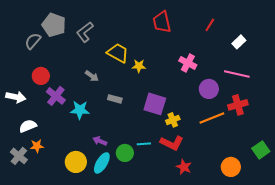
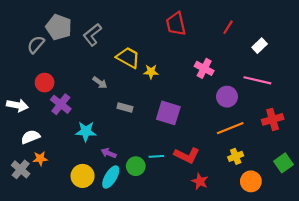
red cross: (238, 105) -> (273, 119), moved
cyan star: (80, 110) -> (86, 131), moved
yellow cross: (173, 120) -> (236, 156), moved

